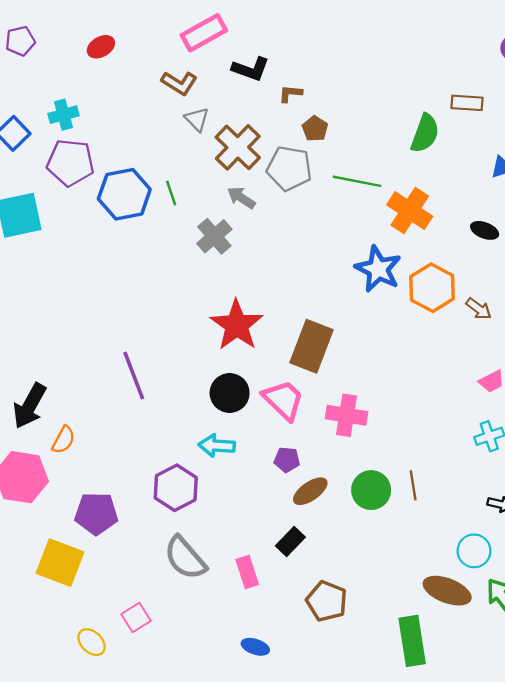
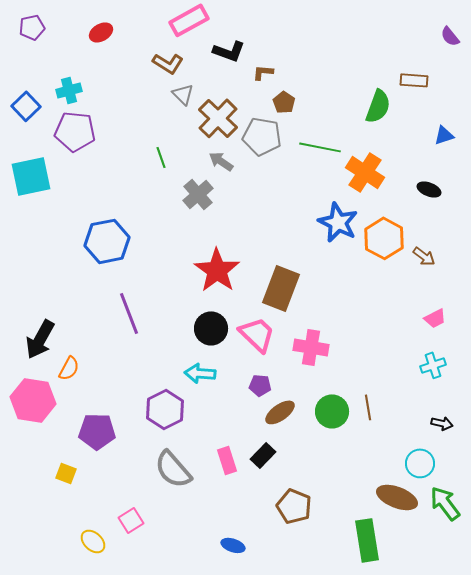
blue hexagon: (124, 194) -> (107, 241), moved
yellow square: (60, 563) -> (66, 473), size x0.5
pink rectangle: (247, 572) -> (227, 460), moved

